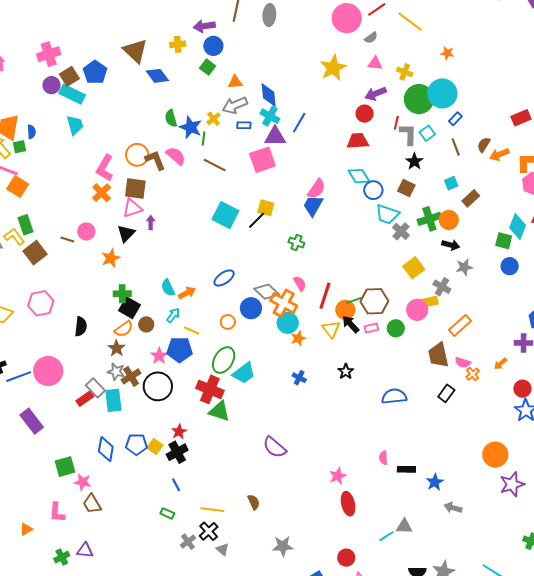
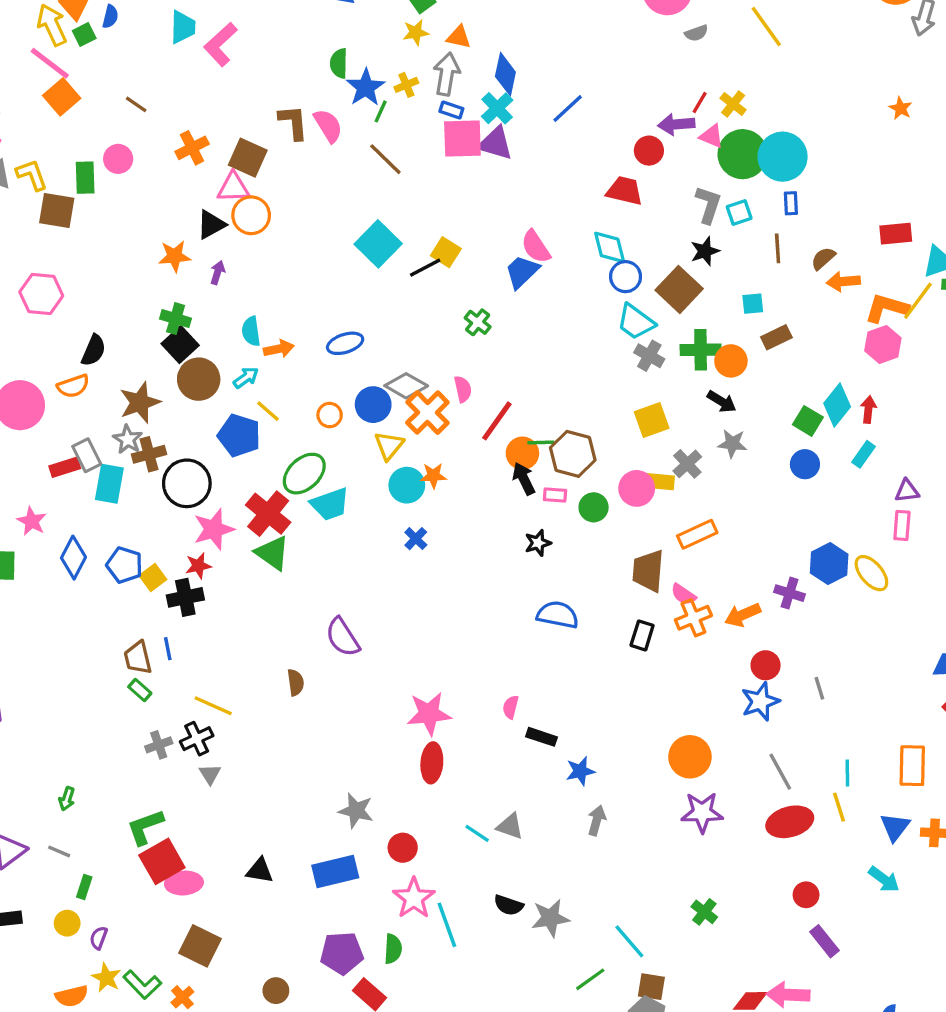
orange star: (447, 53) -> (901, 108), moved
pink triangle: (375, 63) -> (712, 136), moved
yellow star: (333, 68) -> (416, 32), moved, size x0.6
gray arrow: (235, 105) -> (447, 74), turned 105
blue rectangle: (455, 119) -> (791, 203), turned -64
blue line: (299, 123) -> (568, 108), moved
red line: (396, 123) -> (700, 102), moved
green square: (20, 147) -> (84, 35), turned -32
orange circle: (137, 155) -> (251, 215), moved
pink square: (262, 160) -> (462, 139), moved
pink L-shape: (105, 168) -> (221, 44), moved
brown square: (406, 188) -> (679, 289), size x1.5
pink semicircle: (316, 189) -> (536, 247), turned 95
purple arrow: (151, 223) -> (218, 273), moved
green rectangle: (26, 225) -> (85, 178), moved
gray cross: (401, 231) -> (649, 356), turned -30
pink circle: (86, 232) -> (118, 159), moved
brown line: (67, 240) -> (136, 104), moved
brown square: (35, 253) -> (57, 210), turned 30
gray diamond: (267, 292) -> (406, 386), turned -30
cyan circle: (288, 323) -> (407, 485), moved
brown circle: (146, 324) -> (199, 379), size x1.6
orange semicircle: (124, 329) -> (73, 386), moved
yellow triangle: (331, 329) -> (389, 446), moved
brown star: (117, 348) -> (140, 402), size x1.4
pink star: (159, 356) -> (214, 529), moved, size x1.4
orange arrow: (500, 364) -> (743, 615), size x1.5
black star: (346, 371) -> (538, 543), moved
orange cross: (473, 374) -> (693, 618), size x1.5
black rectangle: (446, 393) -> (642, 635), turned -36
pink star: (338, 476) -> (429, 714), size x1.5
pink star: (83, 482) -> (32, 521), moved
brown semicircle: (254, 502) -> (296, 682), moved
brown trapezoid: (92, 504) -> (138, 658), moved
gray arrow: (453, 508) -> (597, 821), turned 72
cyan line: (386, 536) -> (477, 833), turned 49
gray star: (283, 546) -> (356, 811), moved

